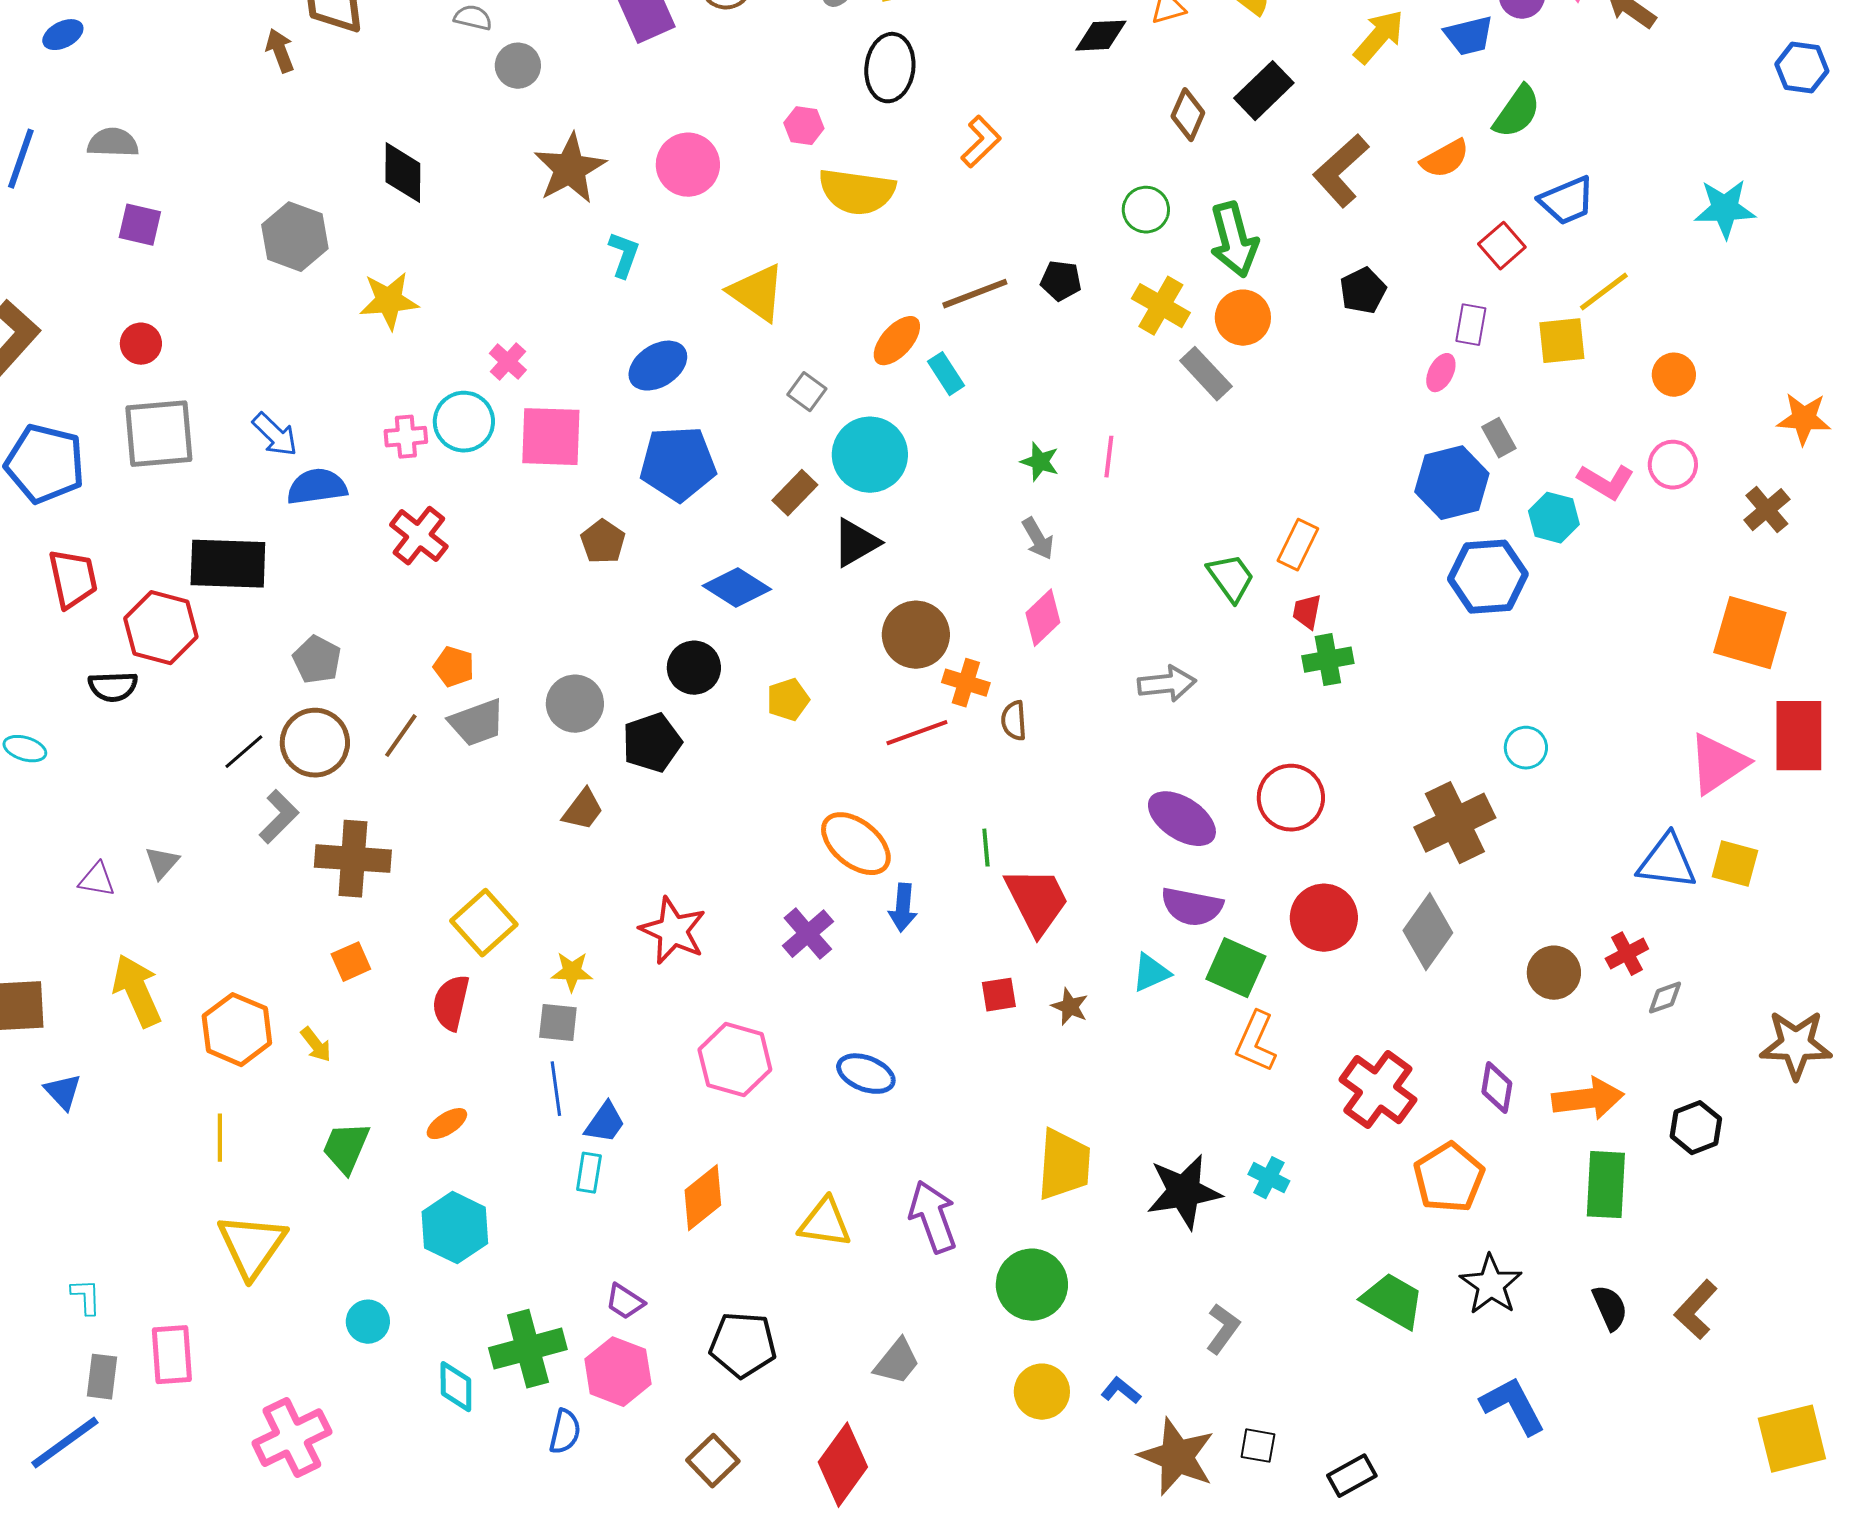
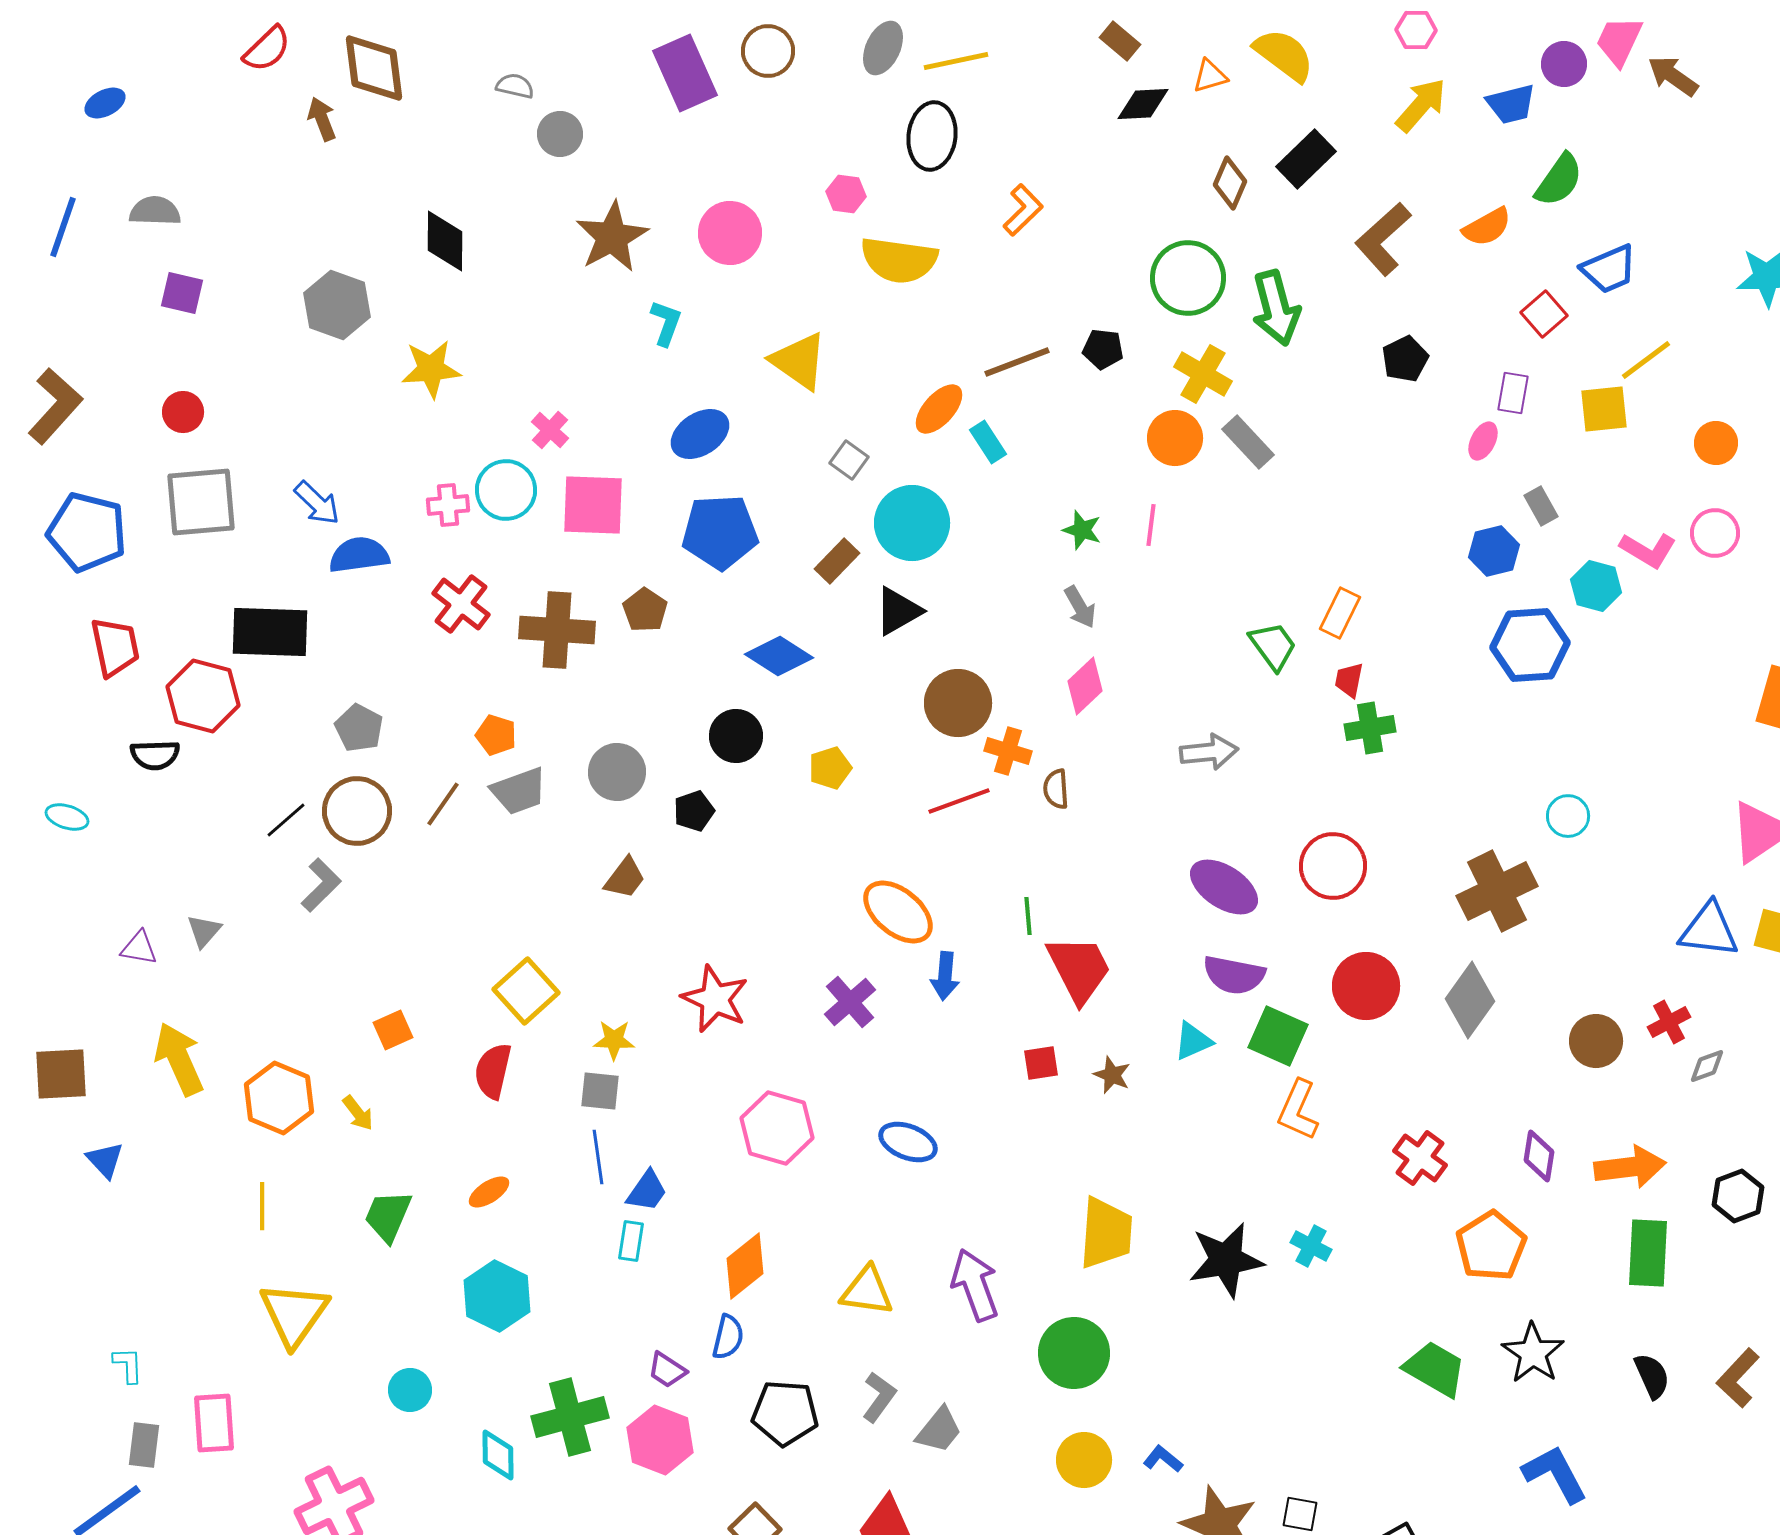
green circle: (1146, 210) -> (1188, 278), size x1.6
orange circle: (1243, 318) -> (1175, 438), moved
blue hexagon: (1452, 483) -> (1494, 551), size x0.7
black pentagon: (652, 743) -> (694, 811), size x0.7
brown cross: (353, 859) -> (557, 630), moved
red cross: (1378, 1090) -> (1420, 1158), size x0.7
gray L-shape: (1223, 1329) -> (879, 1397), moved
blue semicircle: (565, 1432) -> (728, 1337), moved

